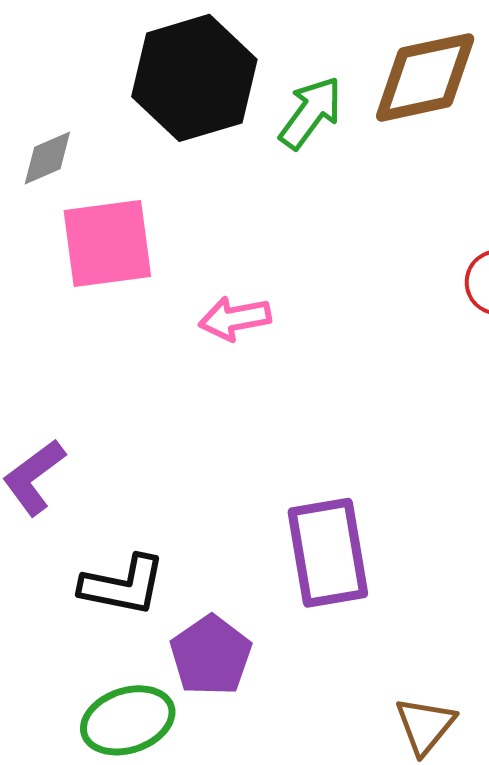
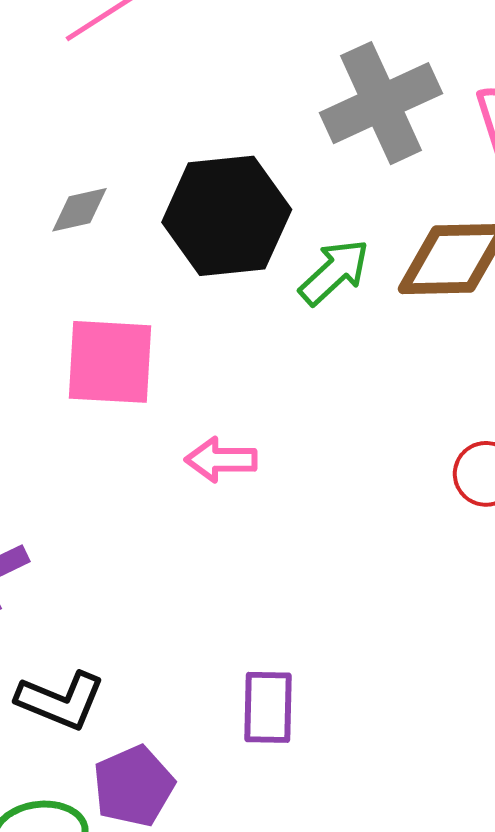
gray diamond: (47, 158) -> (79, 210), moved
purple rectangle: (328, 553) -> (268, 707), size x0.7

